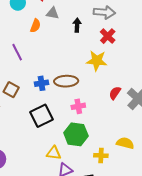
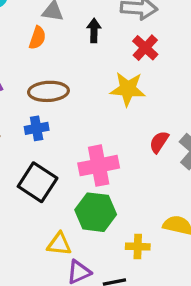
orange semicircle: (35, 26) -> (37, 38), moved
brown ellipse: (66, 81) -> (48, 91), moved
pink cross: (78, 106) -> (99, 166), size x1.6
black square: (41, 116) -> (38, 182), turned -30

